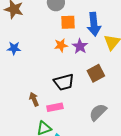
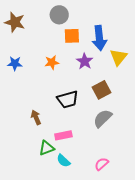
orange star: (61, 45) -> (52, 62), moved
pink rectangle: (55, 107) -> (63, 135), moved
gray semicircle: (98, 112) -> (103, 118), moved

